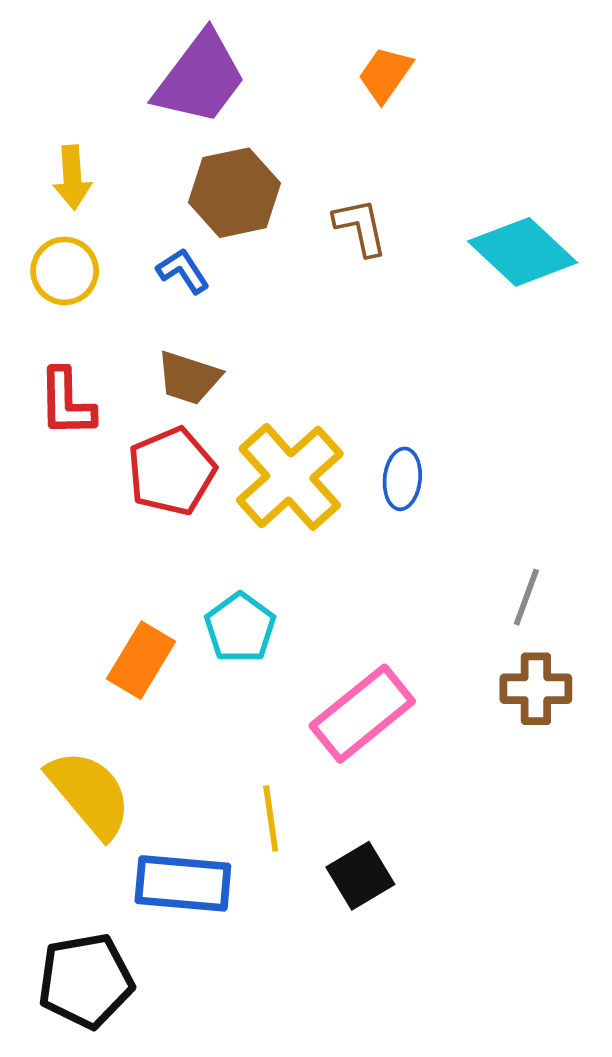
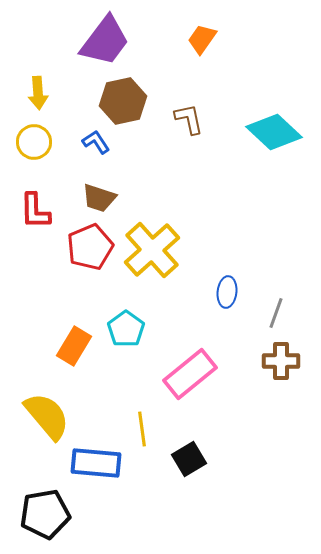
blue ellipse: (402, 479) -> (227, 292), moved

